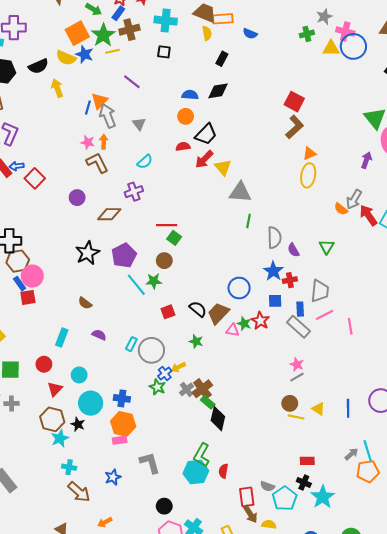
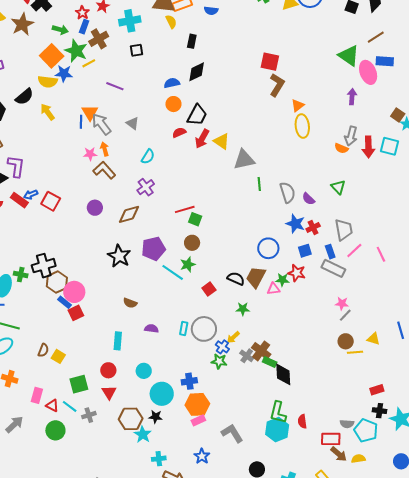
red arrow: (368, 215) -> (368, 147), turned -130
purple pentagon: (124, 255) -> (153, 249), turned 30
red triangle: (55, 389) -> (109, 392), moved
red rectangle: (247, 497) -> (331, 439), turned -66

